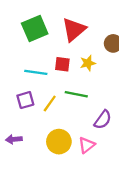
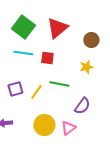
green square: (35, 28) -> (23, 27), turned -30
yellow star: (88, 63) -> (86, 67), moved
cyan line: (36, 72) -> (23, 53), moved

